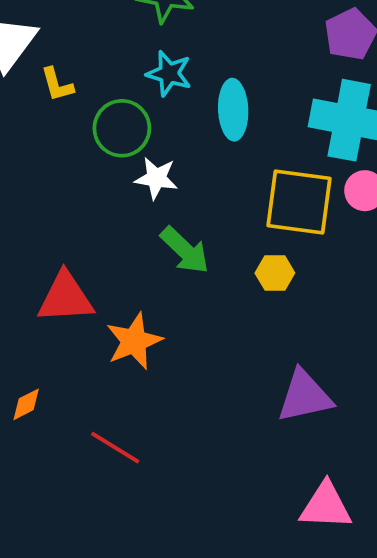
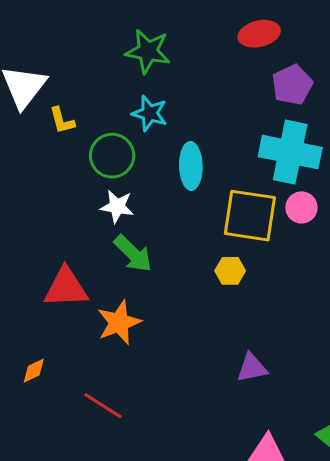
cyan ellipse: (233, 110) -> (191, 166), moved
white star: (156, 178) -> (117, 206), moved
green arrow: (185, 250) -> (133, 254), moved
purple triangle: (305, 396) -> (252, 368), size x0.7

